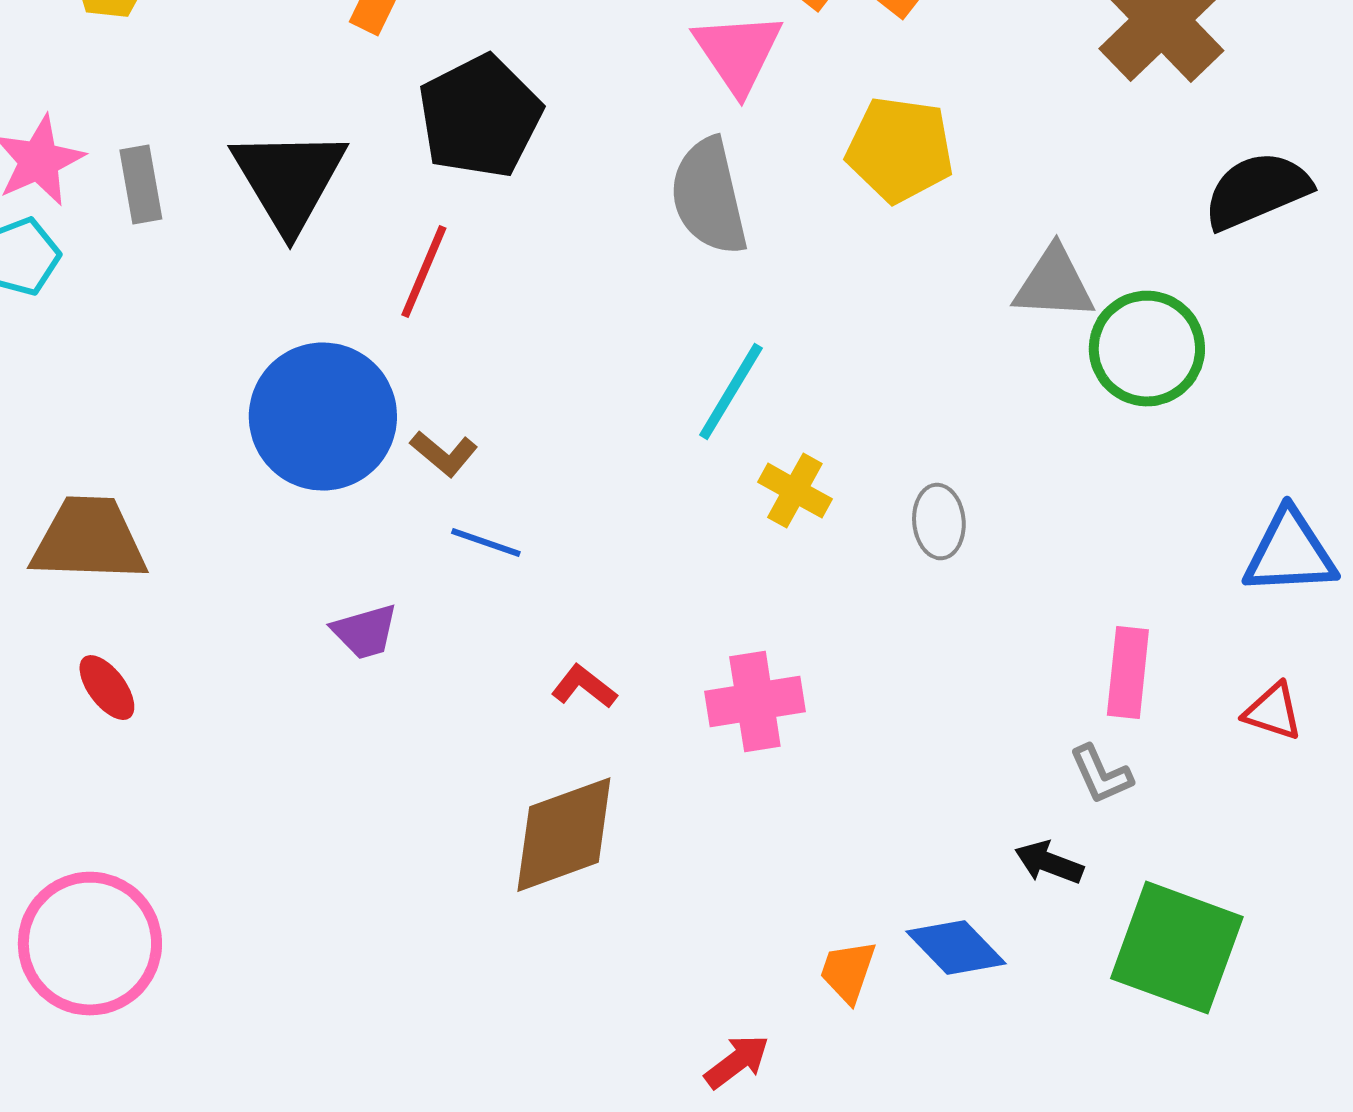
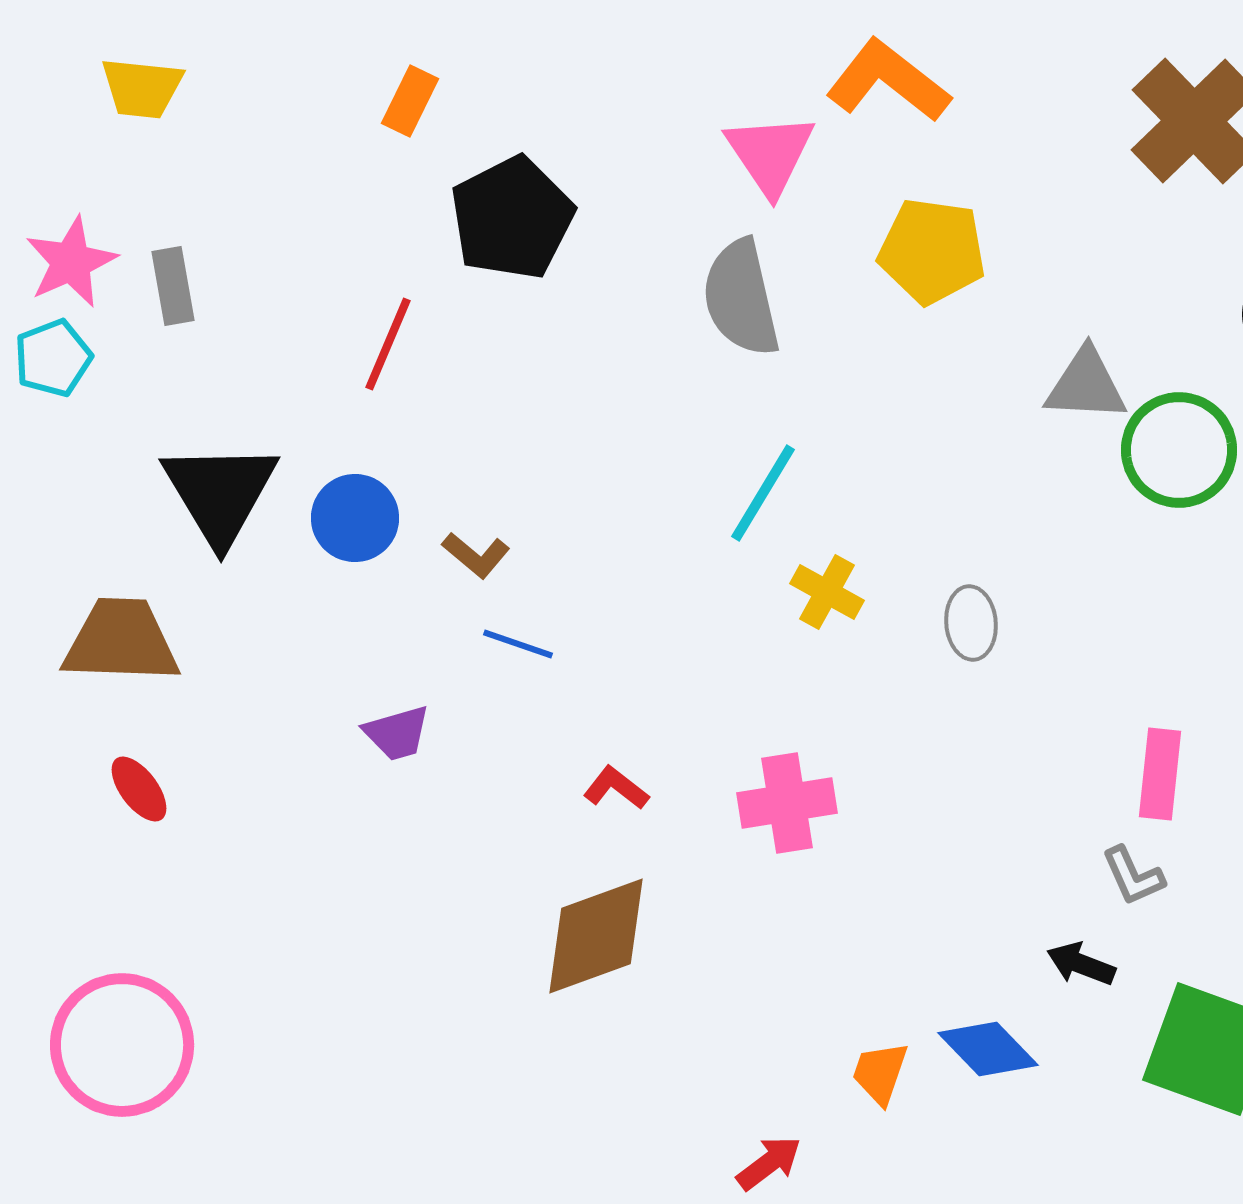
black triangle: (289, 180) -> (220, 493), moved
red line: (424, 272) -> (388, 344), moved
blue circle: (323, 417) -> (355, 518), size x0.6

